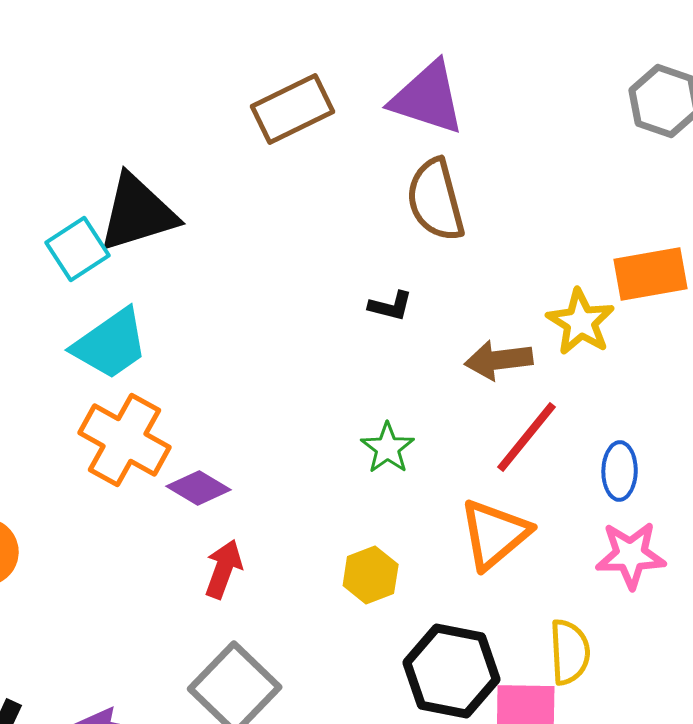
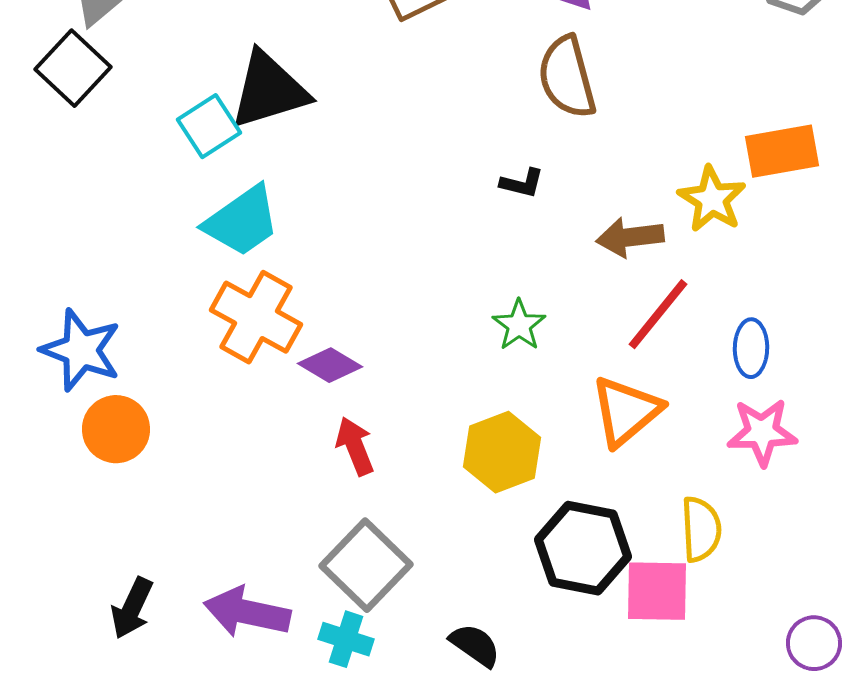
red arrow: (224, 569) -> (355, 446), turned -42
yellow hexagon: (371, 575) -> (502, 452), size x1.4

